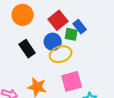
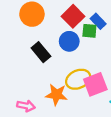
yellow ellipse: (61, 54) -> (78, 79), moved

